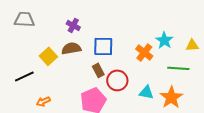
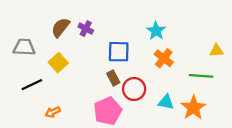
gray trapezoid: (24, 19) -> (24, 47), moved
cyan star: (164, 40) -> (156, 31), moved
brown semicircle: (71, 48) -> (60, 27), moved, turned -42

